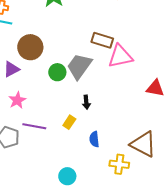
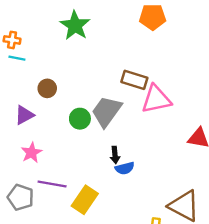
brown circle: (30, 47) -> (47, 88), size x0.6
yellow rectangle: (69, 122) -> (85, 200), moved, size x1.6
blue semicircle: (94, 139) -> (125, 168), moved, turned -98

